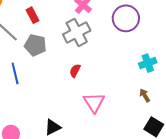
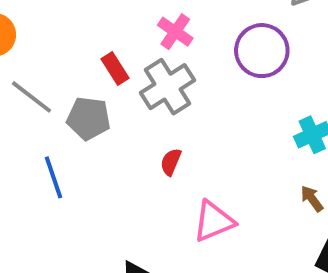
red rectangle: (32, 15) -> (115, 69), moved
pink triangle: (94, 103) -> (214, 221), turned 45

